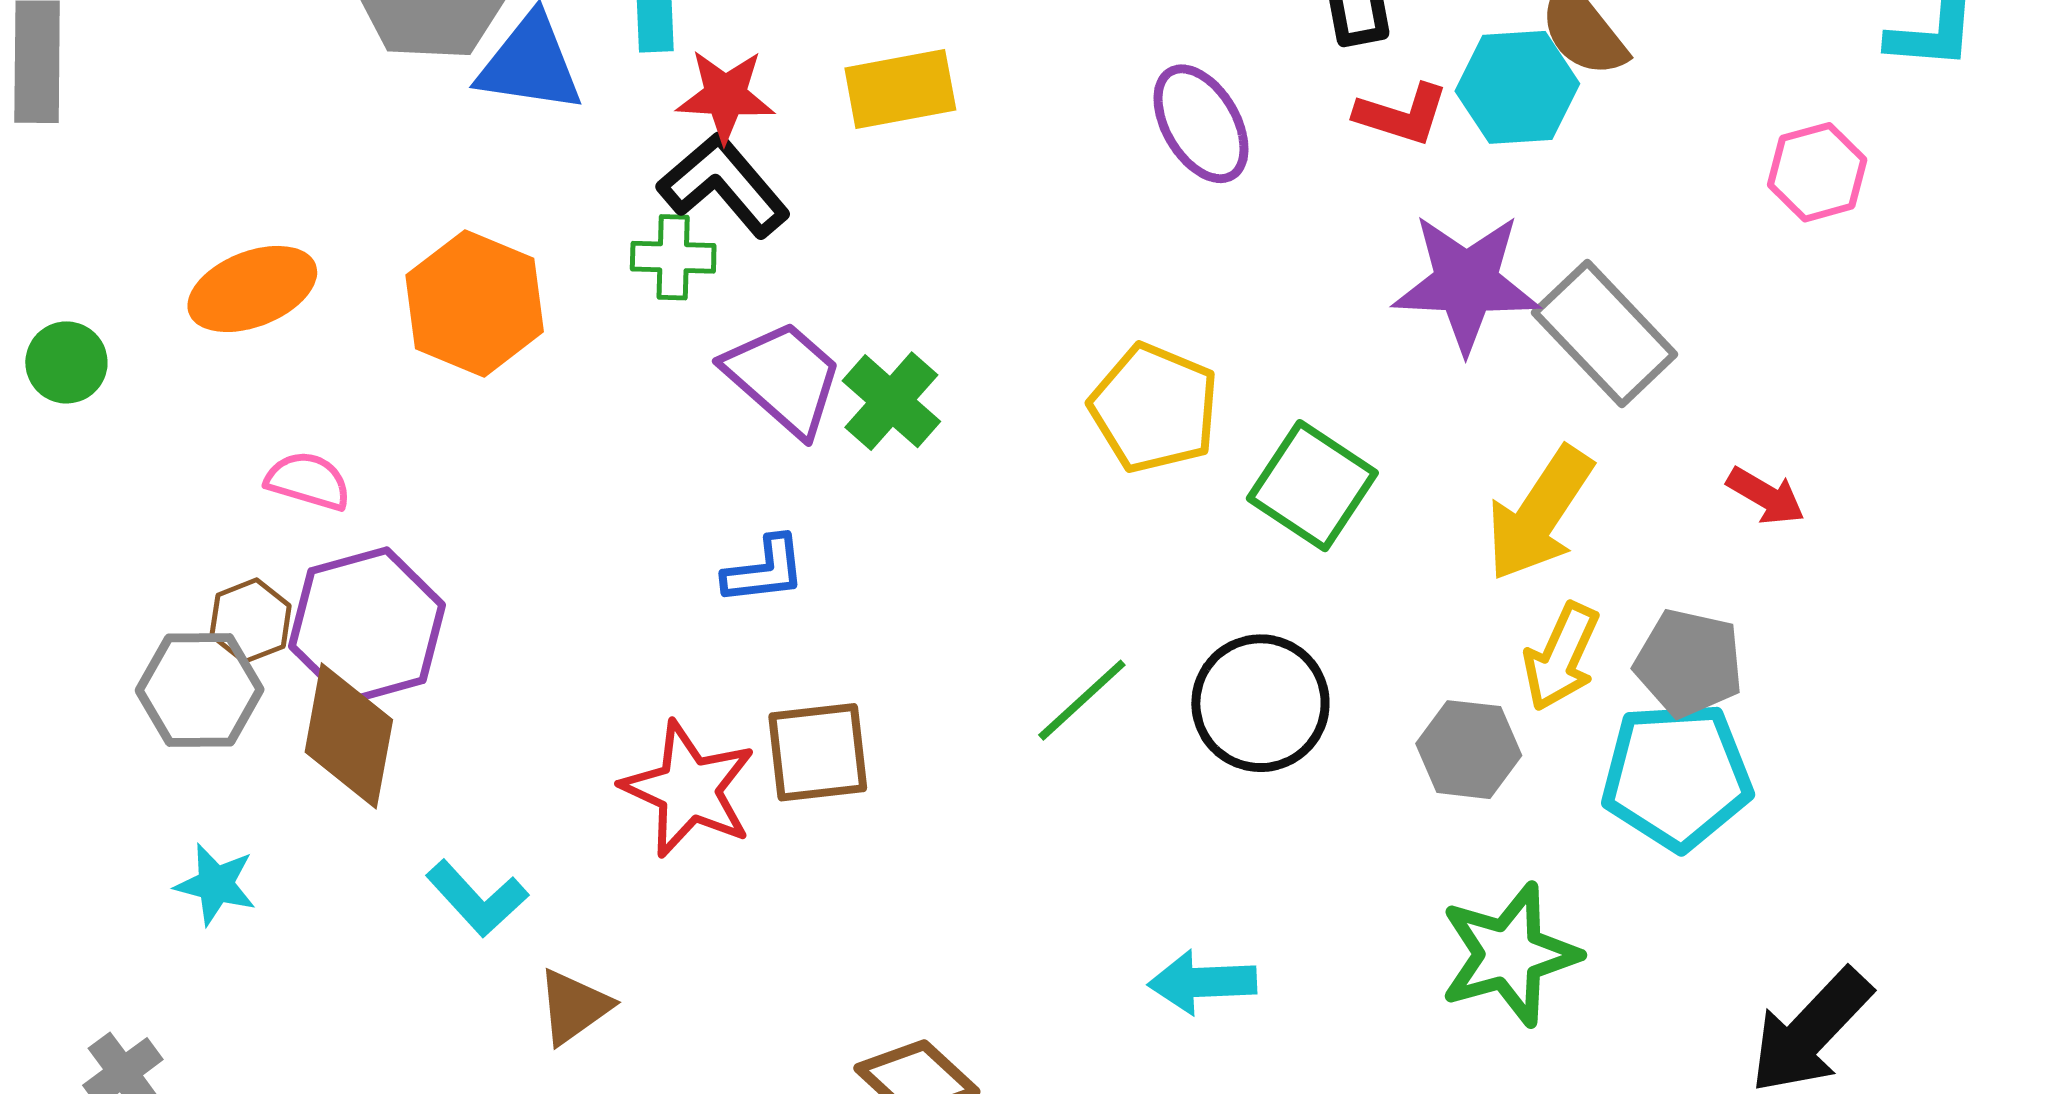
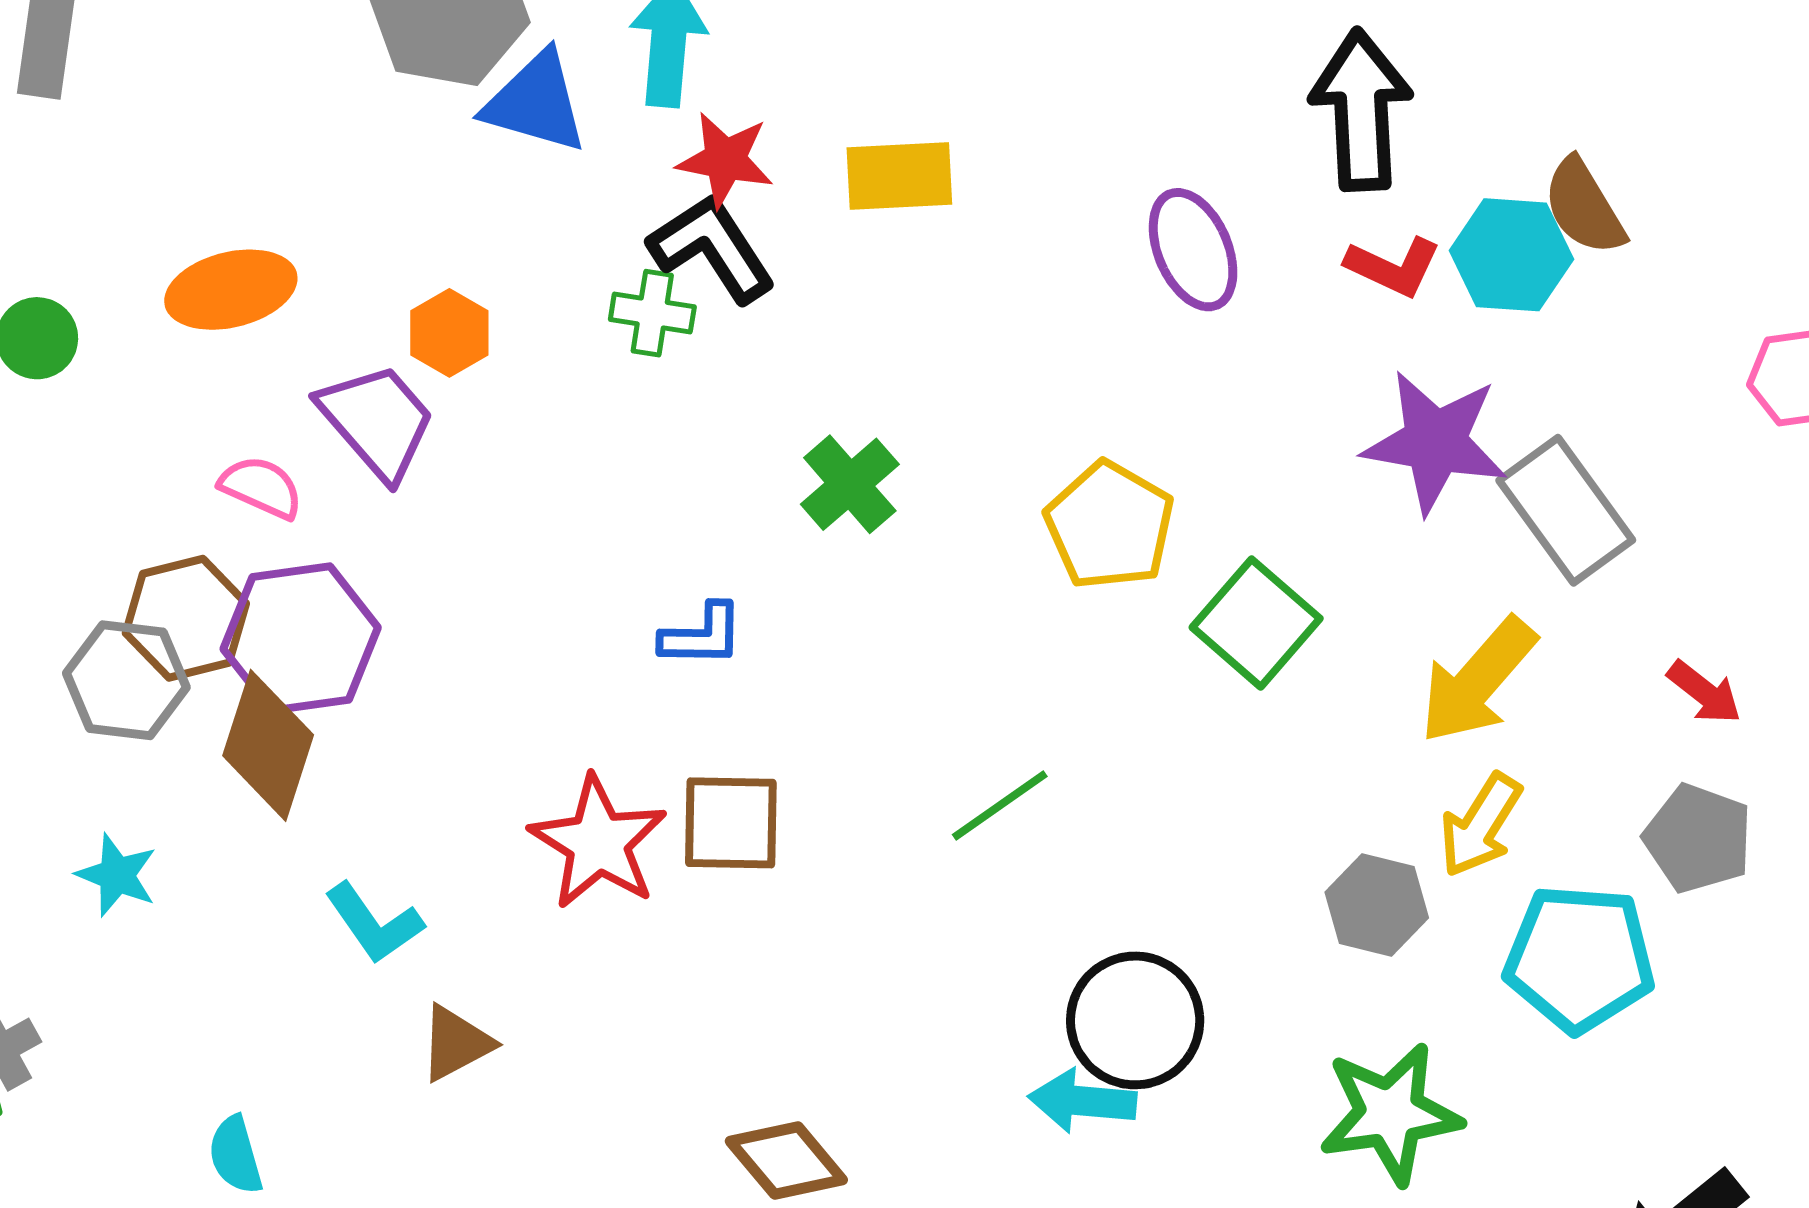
orange hexagon: (475, 303) -> (449, 333), size x0.6
purple trapezoid: (784, 378) -> (377, 421), moved
brown hexagon: (251, 621) -> (186, 618), size x1.5
gray pentagon: (1689, 663) -> (1698, 838), moved
black circle: (1260, 703) -> (1135, 1020), moved

